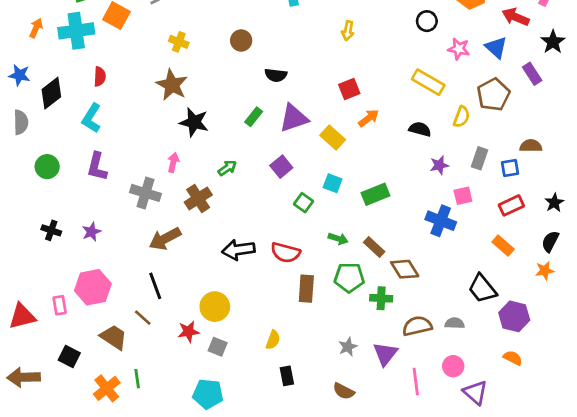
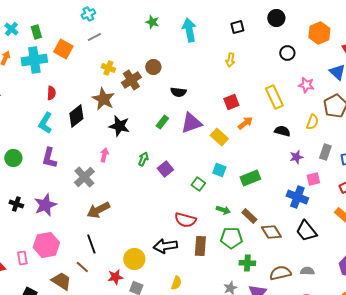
pink star: (459, 49) -> (306, 85), moved
yellow rectangle: (428, 82) -> (274, 97), moved, turned 35
black diamond: (51, 93) -> (76, 116), moved
purple square: (281, 167) -> (165, 169), moved
green arrow: (227, 168) -> (143, 159), turned -32
gray cross: (146, 193) -> (84, 177), turned 30
brown cross: (198, 198) -> (131, 80), moved
purple star: (91, 232) -> (45, 205), size x1.6
black arrow: (238, 250) -> (165, 246), moved
black trapezoid: (482, 289) -> (306, 231), moved
green cross: (381, 298) -> (247, 263), moved

